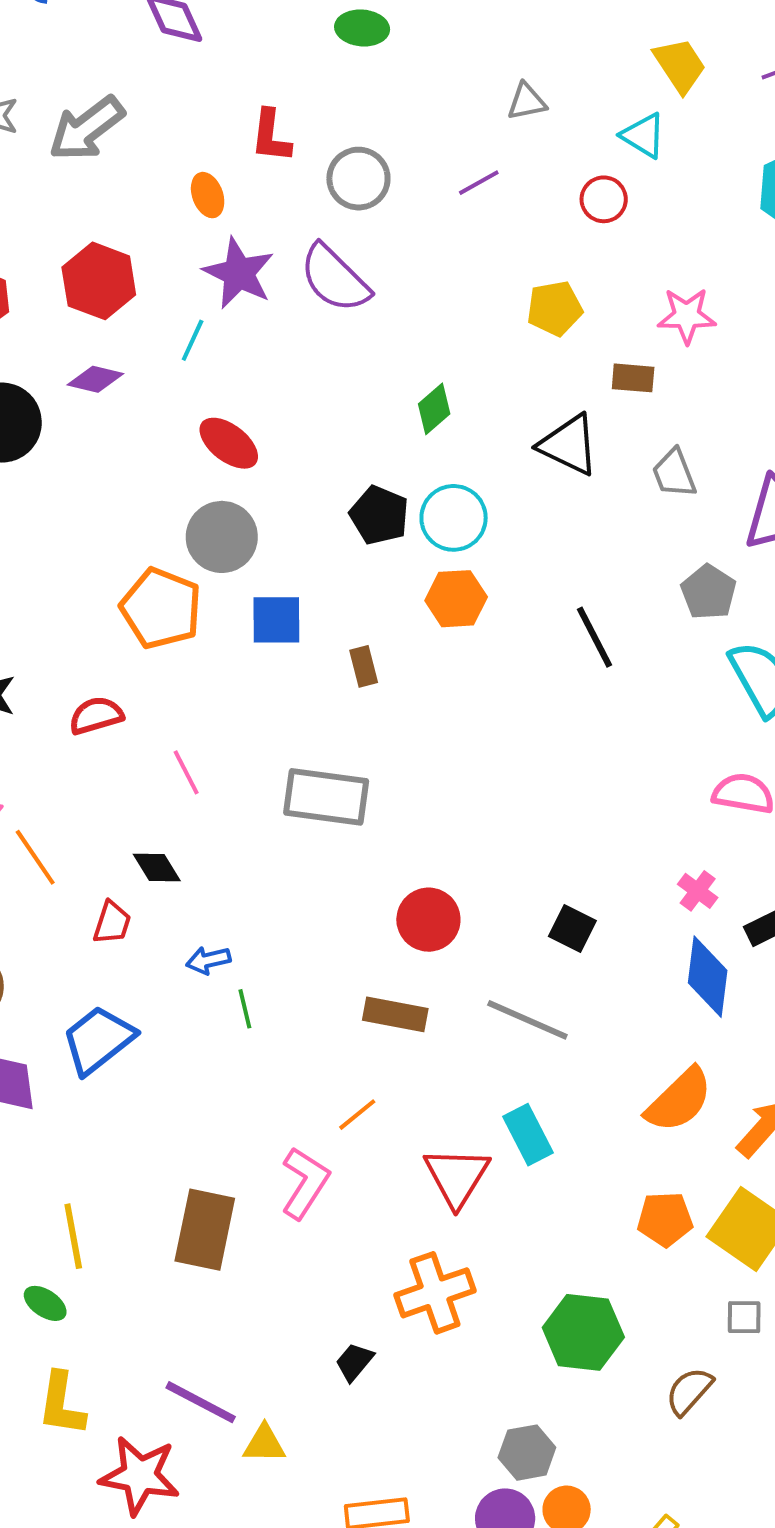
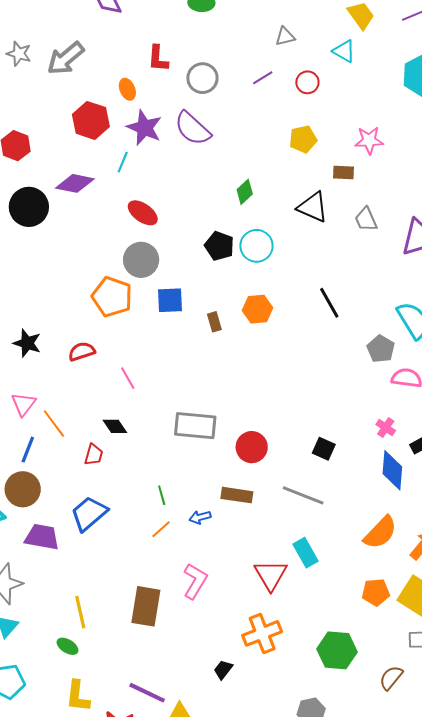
red circle: (604, 199) -> (307, 82), moved
red hexagon: (99, 281) -> (91, 120), moved
purple diamond: (95, 379) -> (75, 183), size x1.4
gray pentagon: (709, 592) -> (381, 349), moved
orange hexagon: (456, 599) -> (258, 309), moved
gray rectangle: (326, 797) -> (195, 426), moved
blue arrow: (208, 960) -> (200, 517), moved
orange line: (357, 1115) -> (161, 529), moved

